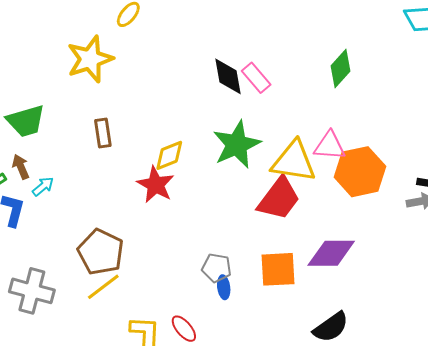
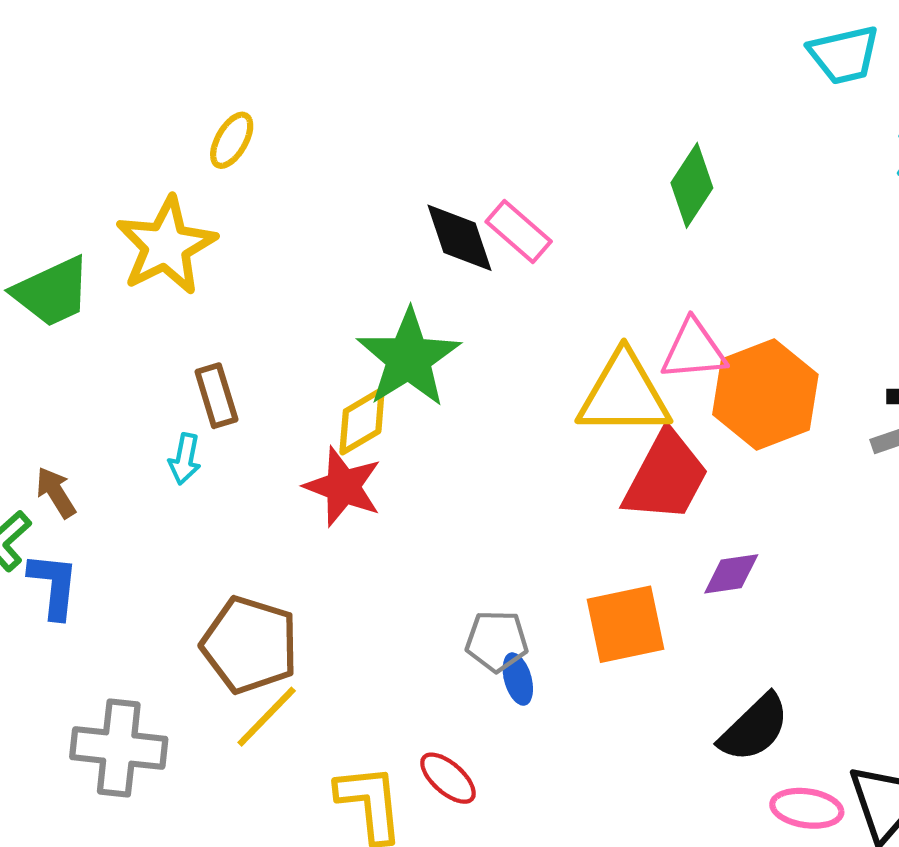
green trapezoid: (26, 121) -> (52, 292), moved
green star: (237, 145) -> (409, 358), moved
cyan arrow: (43, 186) -> (185, 459), moved, turned 150
red trapezoid: (279, 199) -> (666, 477), moved
purple diamond: (331, 253) -> (731, 574), size x0.6

